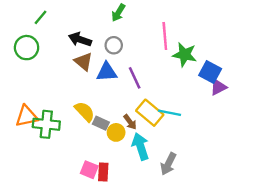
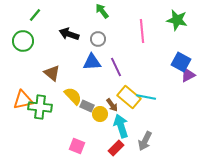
green arrow: (118, 13) -> (102, 11), turned 112
green star: (185, 55) -> (177, 20), moved
brown triangle: (83, 62) -> (52, 73), moved
red rectangle: (103, 172) -> (116, 148), moved, turned 42

